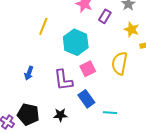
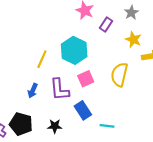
yellow line: (43, 26) -> (42, 59), moved
blue arrow: (29, 73) -> (33, 91), moved

